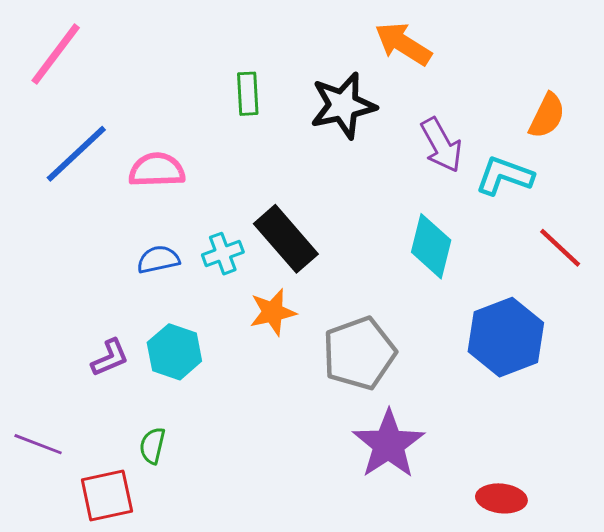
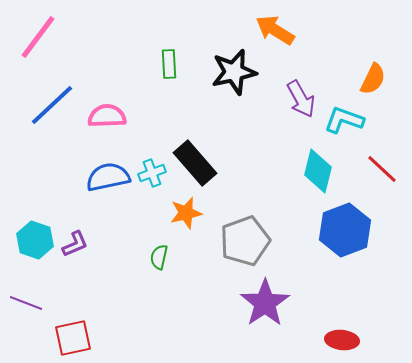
cyan diamond: (431, 246) -> (318, 171), moved
blue semicircle: (158, 259) -> (108, 177), size x1.5
cyan hexagon: (174, 352) -> (35, 240), moved
green semicircle: (152, 446) -> (159, 257), moved

